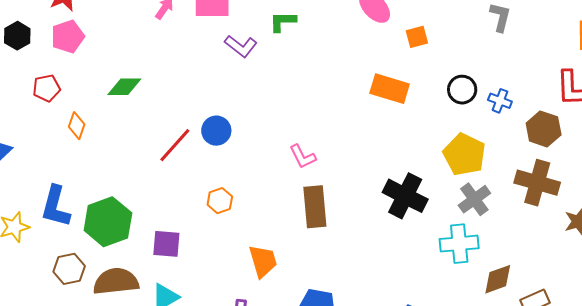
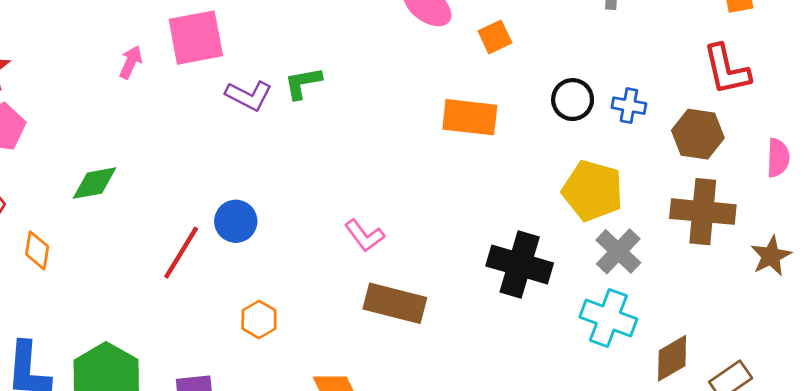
green L-shape: (283, 22) -> (303, 83), moved
brown rectangle: (315, 207) -> (395, 303), turned -60
cyan cross: (459, 244) -> (608, 318), turned 36

